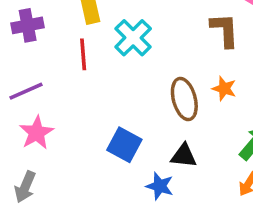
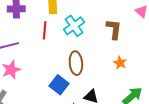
brown L-shape: (225, 30) -> (114, 29), moved
brown ellipse: (184, 99) -> (76, 63), moved

